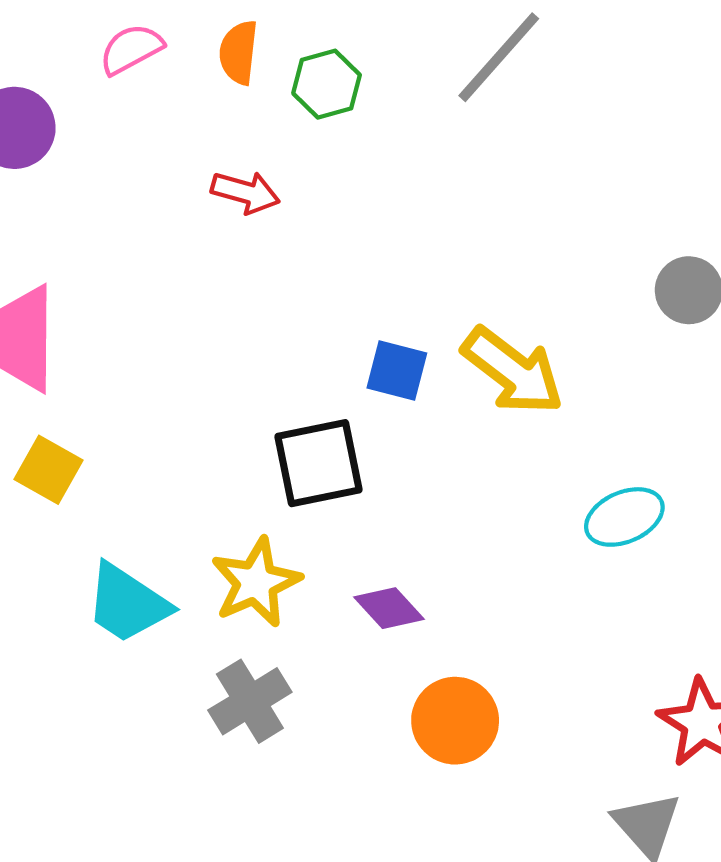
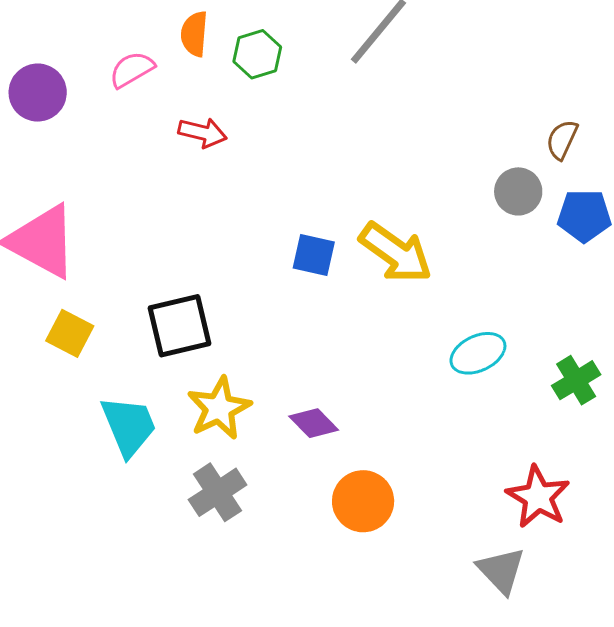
pink semicircle: (131, 49) -> (132, 70), moved
black square: (319, 463) -> (180, 326), moved
cyan trapezoid: (127, 603) -> (129, 426), turned -144

